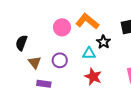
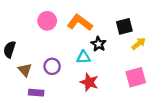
pink circle: (62, 27) -> (47, 21), moved

